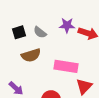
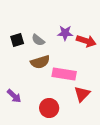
brown semicircle: (31, 55) -> (40, 62), moved

